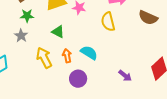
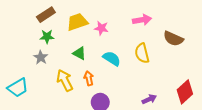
yellow semicircle: (108, 22) -> (142, 53), moved
cyan semicircle: (89, 53) -> (112, 58), moved
purple arrow: (125, 76) -> (149, 99), turned -64

